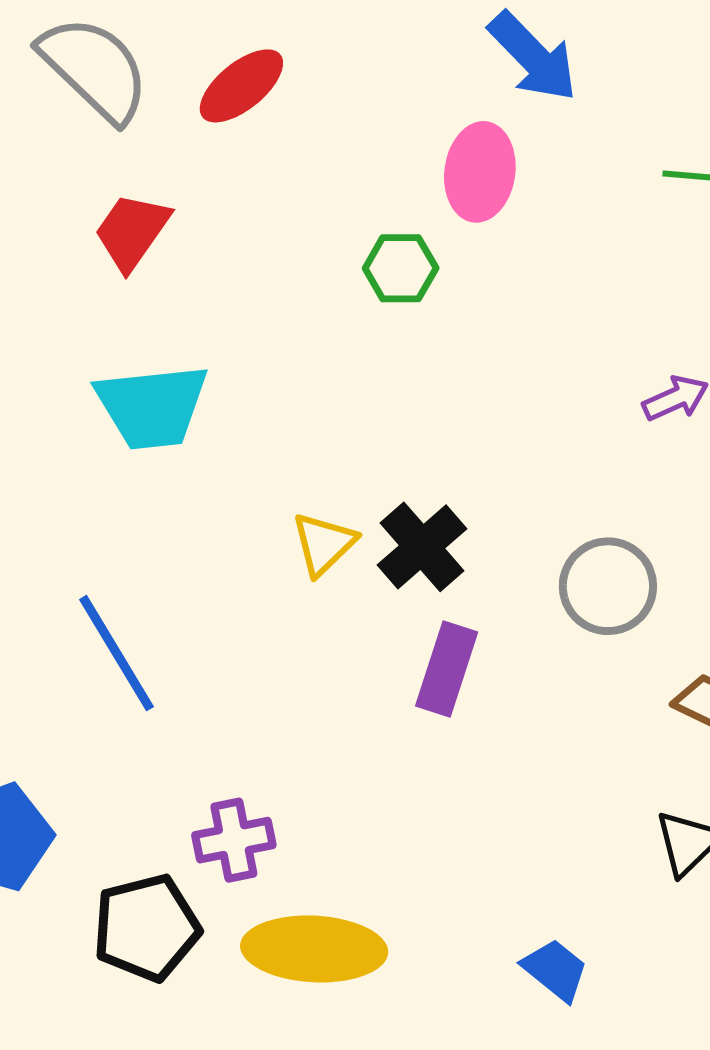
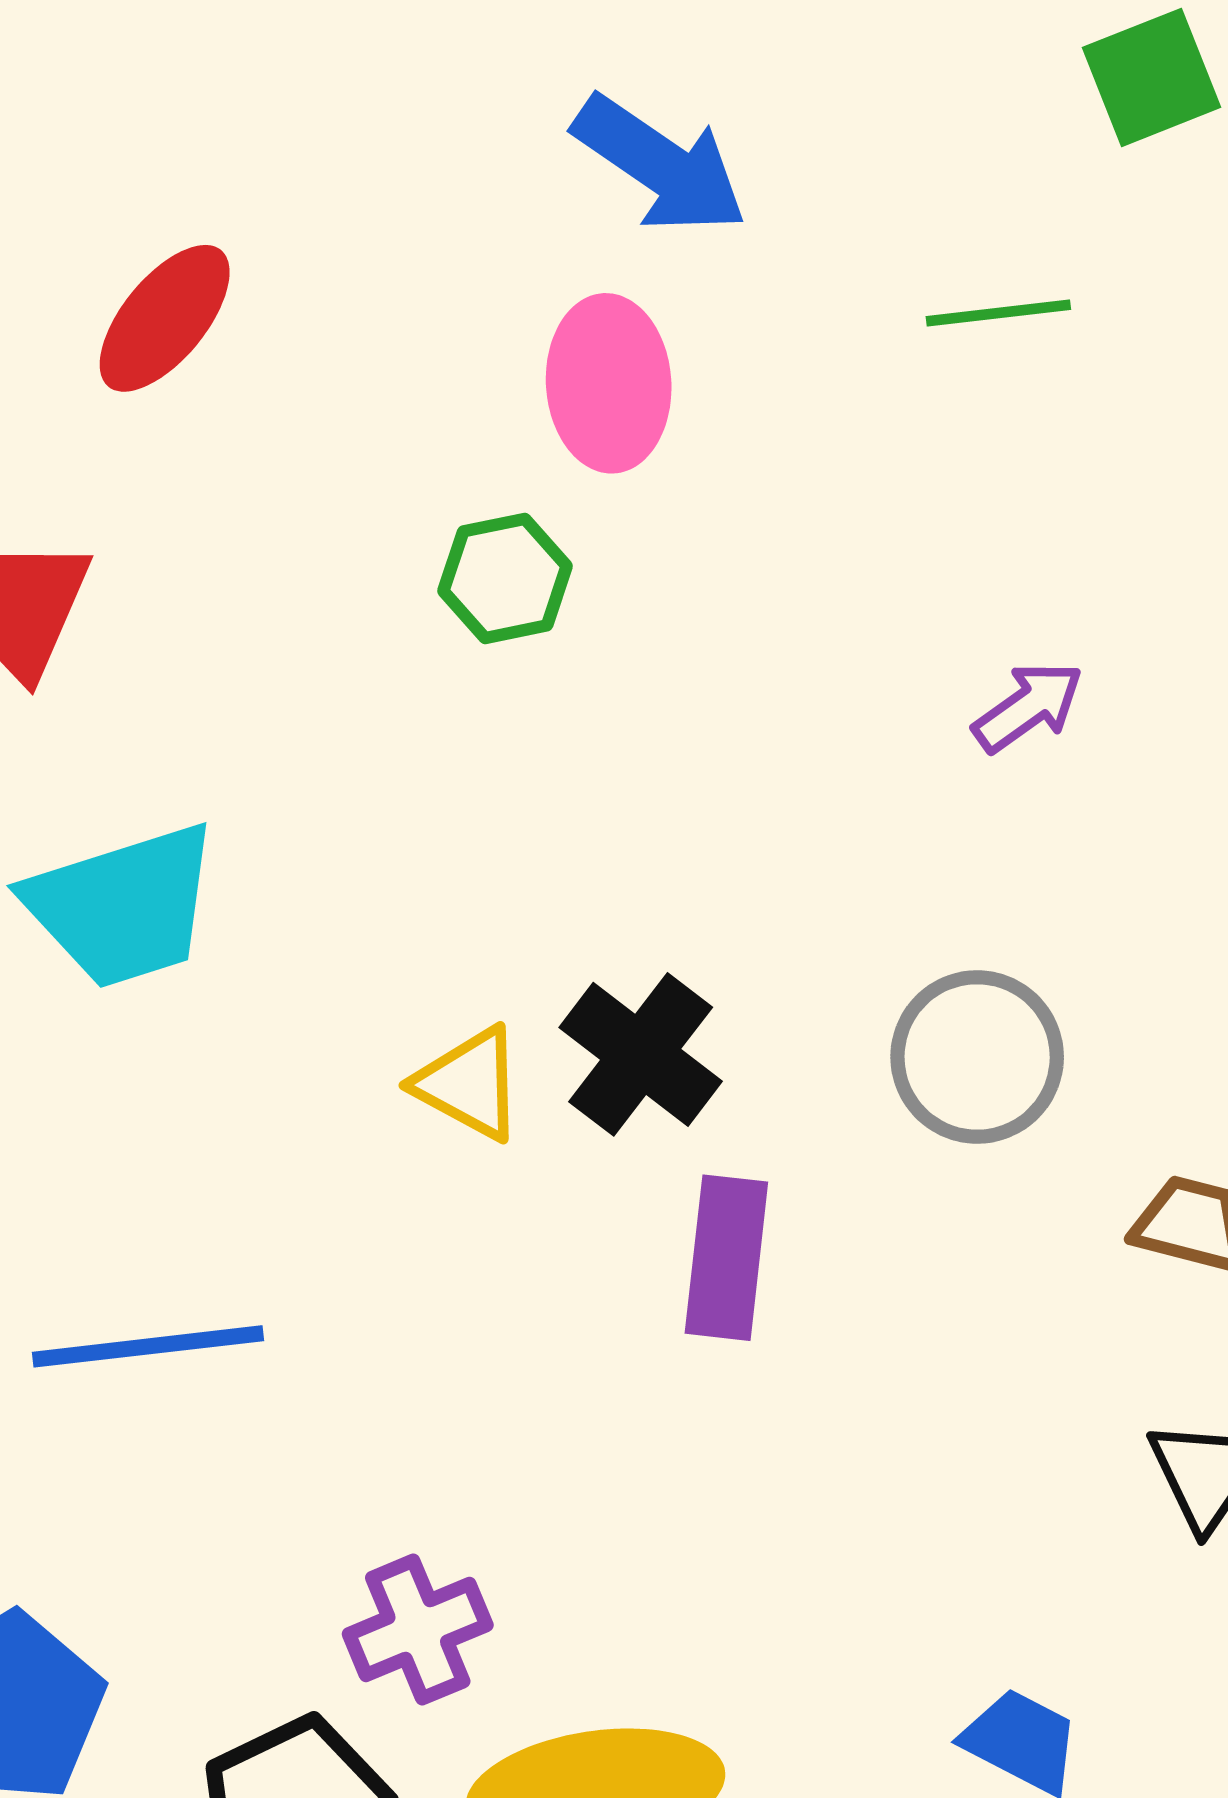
yellow triangle: (324, 544) -> (469, 1084), turned -36
blue line: (116, 653) -> (148, 1346), turned -54

